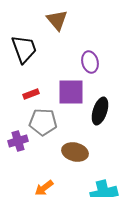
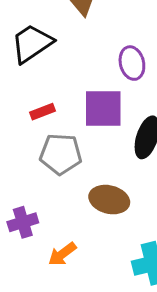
black trapezoid: (24, 49) -> (32, 43), turned -104
purple cross: (18, 141) -> (23, 222), moved

